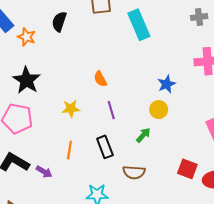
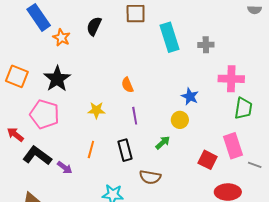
gray cross: (199, 17) -> (206, 45), moved
blue star: (167, 84) -> (190, 96), turned -30
red square: (187, 169) -> (207, 160), moved

